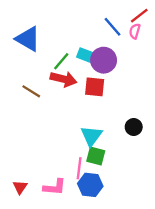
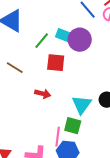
red arrow: (63, 79) -> (43, 94), moved, size x0.7
red square: (95, 87) -> (56, 63), moved
cyan triangle: (91, 136) -> (82, 105), moved

